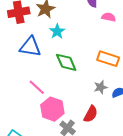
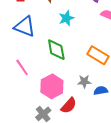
cyan star: (57, 31) -> (66, 18), moved
pink hexagon: (52, 109) -> (52, 86), moved

